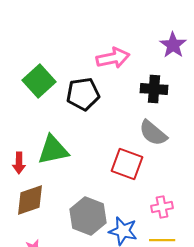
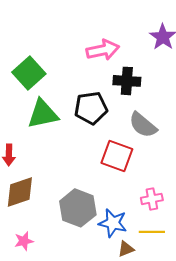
black cross: (154, 89) -> (127, 81), moved
black pentagon: (83, 94) -> (91, 108), moved
green triangle: (53, 150) -> (43, 114), moved

